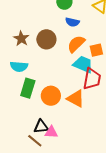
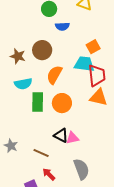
orange semicircle: (76, 44) -> (54, 75), moved
orange triangle: (76, 99) -> (99, 97), moved
black triangle: (41, 127) -> (61, 135), turned 49
brown line: (35, 141) -> (41, 153), moved

